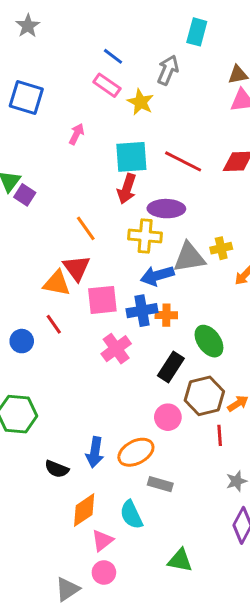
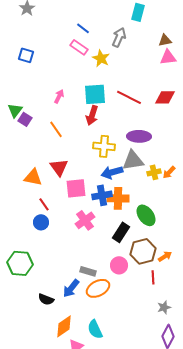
blue square: (26, 97) -> (26, 55), size x0.7
pink arrow: (77, 134) -> (59, 96), moved
purple ellipse: (166, 209) -> (139, 136), moved
orange line: (86, 228) -> (56, 129), moved
yellow cross: (221, 248) -> (154, 172), moved
orange triangle: (57, 283) -> (33, 177), moved
orange cross: (166, 315) -> (118, 198), size x1.5
blue circle: (22, 341) -> (41, 222), moved
blue arrow: (95, 452) -> (71, 288), turned 30
gray rectangle: (160, 484) -> (88, 271), moved

